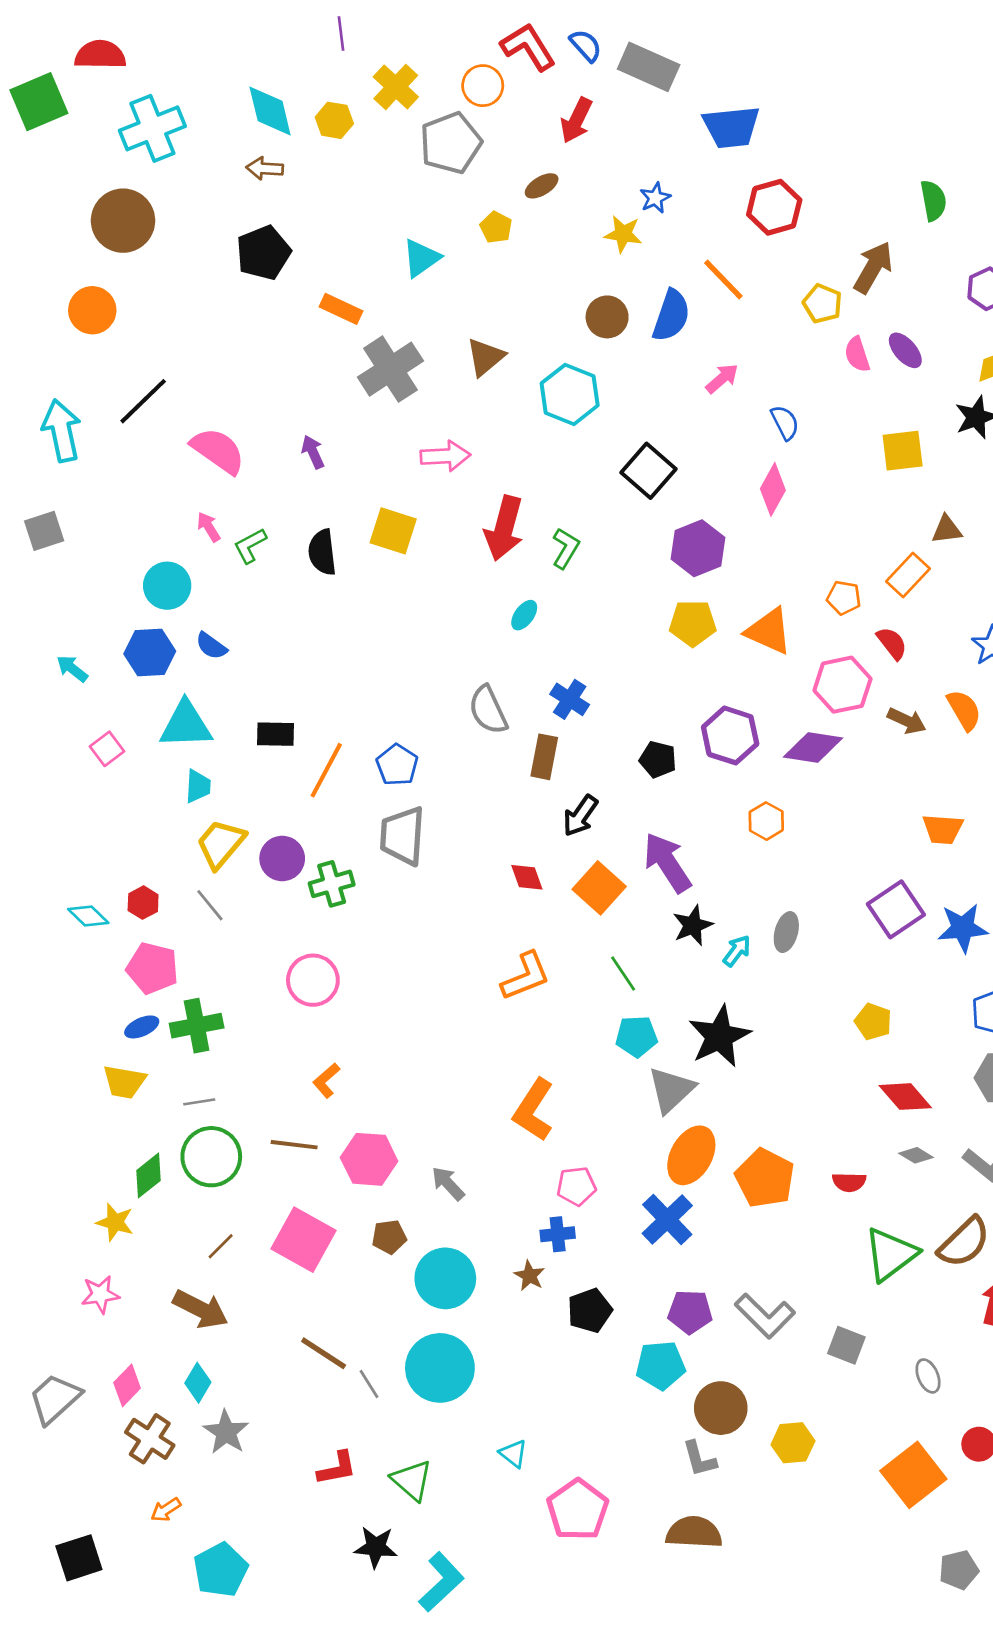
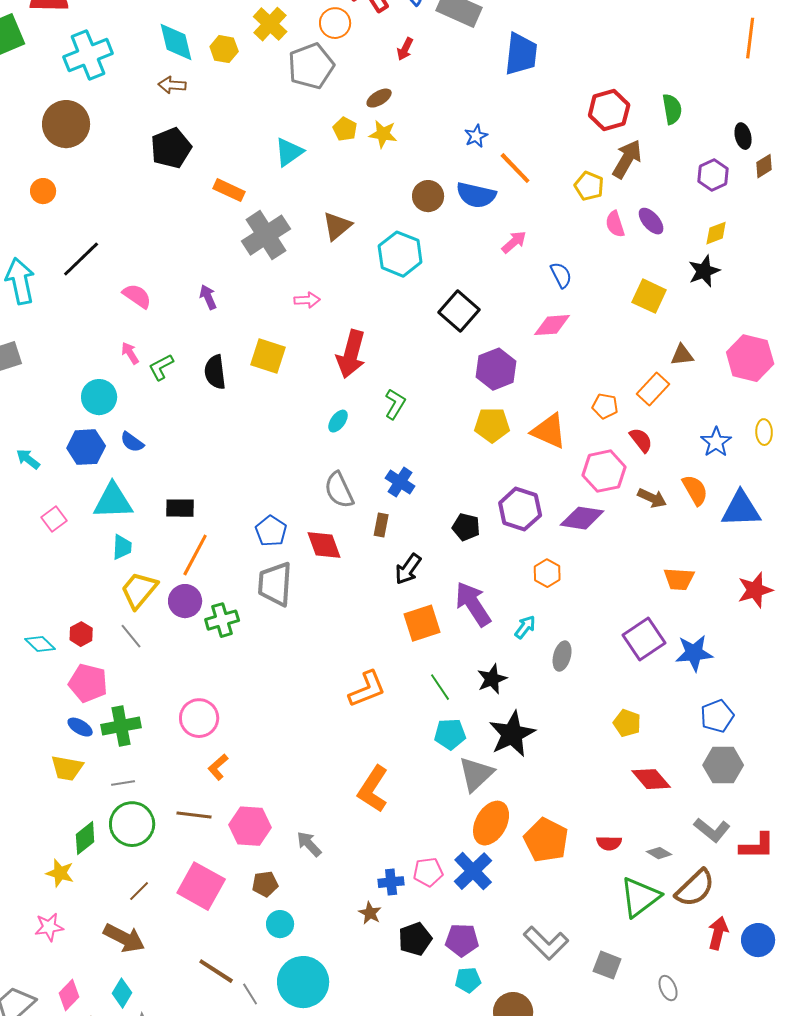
red arrow: (576, 120) -> (405, 49), size x0.7
blue trapezoid: (731, 127) -> (521, 54), turned -78
blue star: (655, 198) -> (476, 136), moved
red hexagon: (774, 207) -> (609, 110), moved
yellow star: (623, 234) -> (383, 134), moved
orange circle: (92, 310) -> (43, 191), size x0.7
blue semicircle: (671, 316) -> (476, 195), turned 84
pink semicircle: (218, 451) -> (137, 296), size x0.7
yellow square: (903, 451) -> (649, 296), turned 32
pink arrow: (445, 456) -> (307, 300), size x0.7
pink diamond: (773, 489) -> (552, 325), turned 57
green L-shape: (566, 548) -> (395, 404), moved
cyan ellipse: (524, 615) -> (338, 421), moved
brown rectangle: (544, 757) -> (381, 525), size x0.7
orange line: (326, 770) -> (195, 555), moved
red diamond: (527, 877) -> (324, 545), moved, size x1.4
orange square: (599, 888) -> (422, 623), turned 30
black star: (693, 925) -> (492, 679), moved
cyan arrow: (737, 951) -> (525, 627), moved
pink circle: (313, 980) -> (199, 718), moved
blue ellipse: (142, 1027) -> (80, 727), turned 55
gray diamond: (916, 1155) -> (659, 853), moved
pink pentagon: (576, 1186) -> (428, 872), moved
cyan circle: (445, 1278) -> (280, 924), moved, size x0.6
purple pentagon: (690, 1312) -> (462, 940), moved
cyan pentagon: (661, 1365) -> (468, 980), size x0.7

